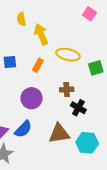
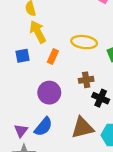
yellow arrow: (41, 34) -> (38, 32), moved

